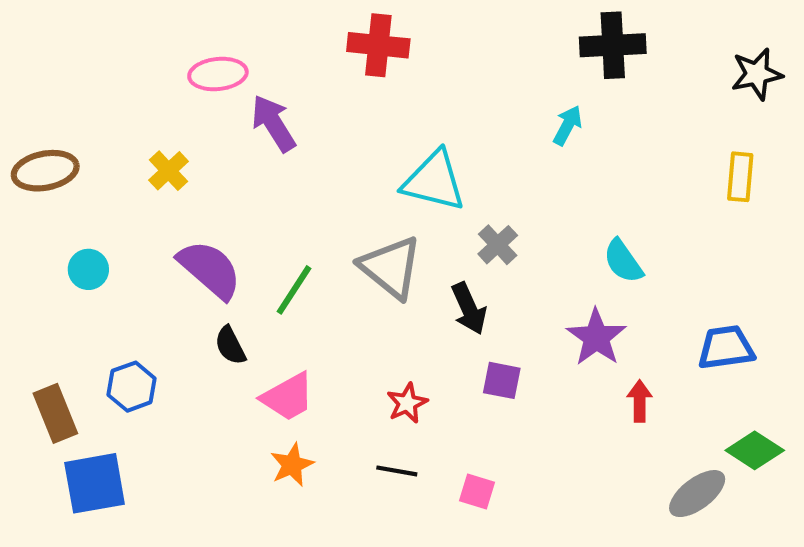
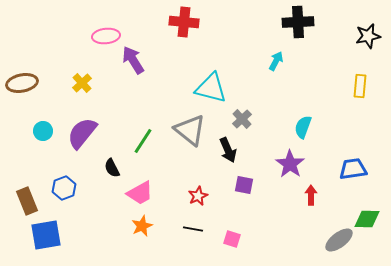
cyan semicircle: (623, 261) -> (303, 127), turned 55
purple semicircle: (210, 269) -> (82, 133), moved, turned -92
green diamond: (755, 450) -> (367, 219), turned -32

